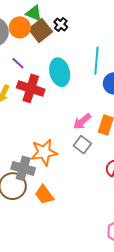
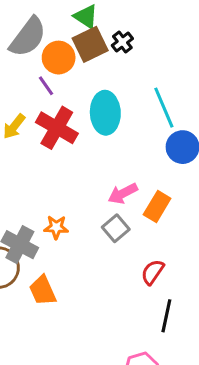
orange circle: (20, 27) -> (59, 58), moved
cyan line: (96, 61) -> (164, 108), turned -40
orange star: (44, 152) -> (56, 227), size x0.6

